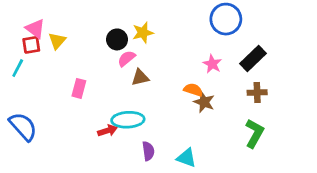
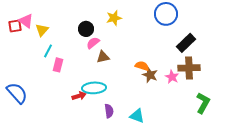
yellow star: (143, 33) -> (114, 18), moved
red square: (31, 45) -> (15, 26), moved
pink star: (212, 64) -> (172, 77), moved
cyan line: (18, 68) -> (48, 51), moved
brown cross: (257, 93) -> (189, 68), size x1.5
green L-shape: (254, 133) -> (203, 103), moved

